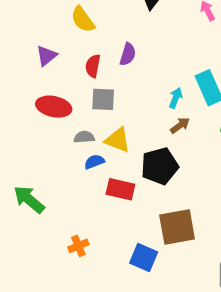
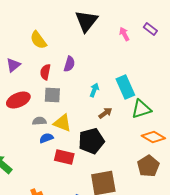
cyan arrow: (176, 98) -> (94, 90), moved
red ellipse: (54, 107) -> (18, 100), turned -35

